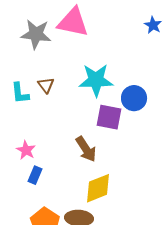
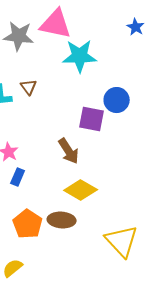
cyan star: (96, 80) -> (80, 56), moved
yellow diamond: (98, 188) -> (81, 190), turned 52

